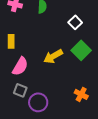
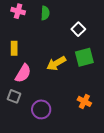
green square: (81, 50) -> (84, 57), turned 30
gray square: (20, 90) -> (14, 96), moved

